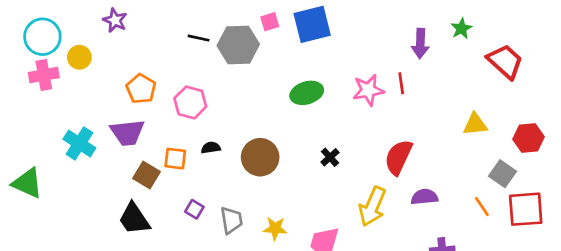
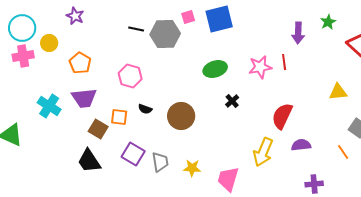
orange pentagon: (141, 89) -> (80, 63), moved
black semicircle: (211, 148) -> (145, 109), turned -152
black cross: (330, 157) -> (232, 101), moved
purple square: (194, 209) -> (133, 154), size x1.6

